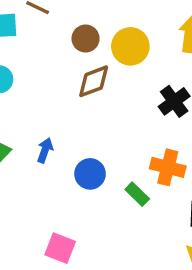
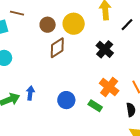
blue arrow: (45, 150) -> (30, 93), moved
orange cross: (168, 167) -> (109, 87), turned 36

